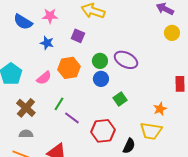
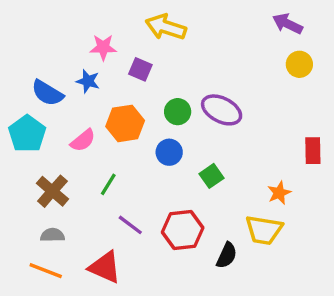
pink star: (50, 16) -> (103, 47), moved
blue semicircle: (23, 22) -> (47, 93), moved
blue circle: (101, 79) -> (169, 152), moved
purple line: (72, 118) -> (130, 225), moved

